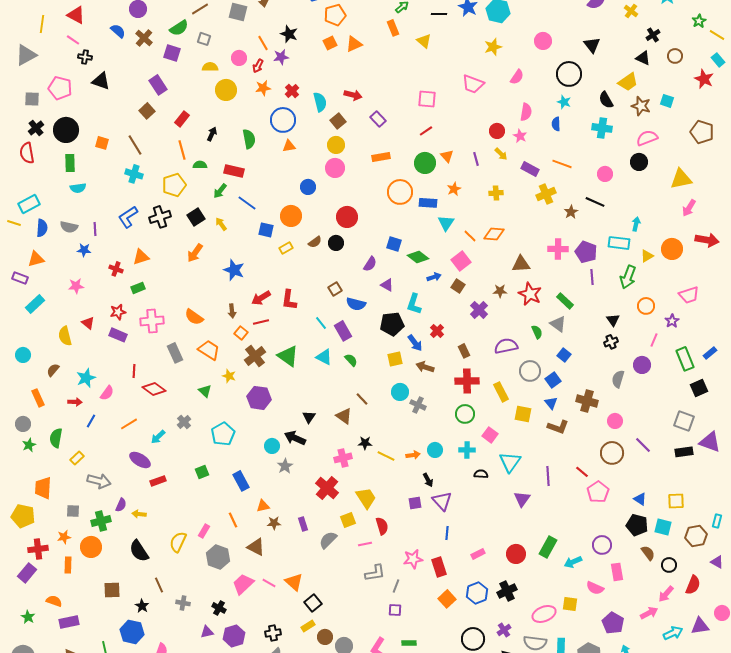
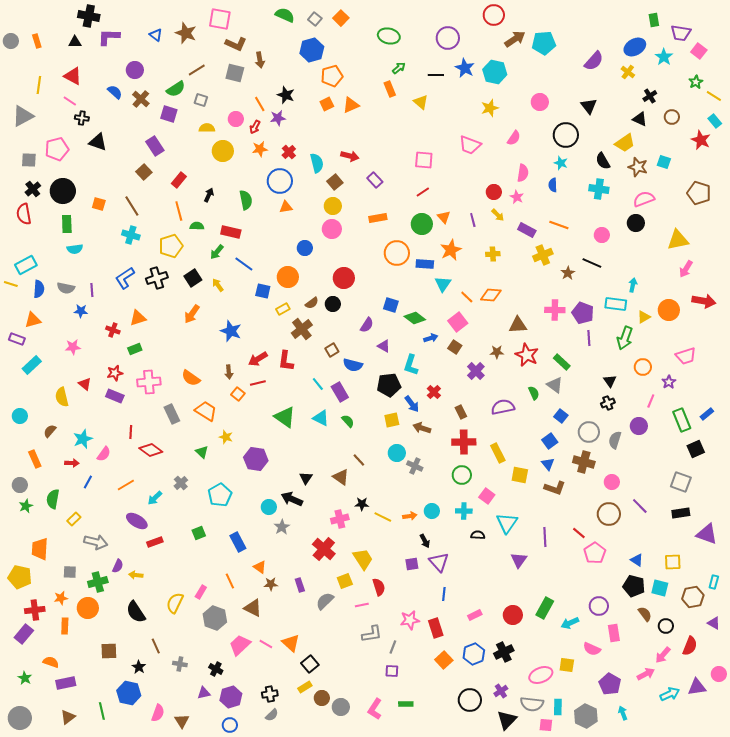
pink pentagon: (60, 88) -> (57, 149), turned -30
orange star: (454, 189) -> (451, 250), size x1.5
brown cross: (255, 356) -> (302, 329), moved
gray circle: (530, 371) -> (589, 432), moved
purple triangle: (710, 442) -> (707, 534), moved
orange triangle: (263, 506) -> (260, 567), turned 48

